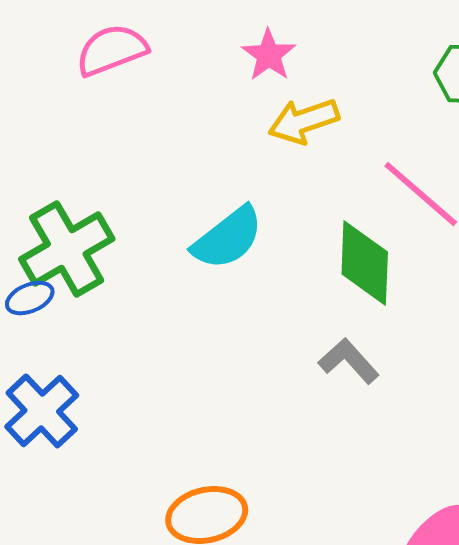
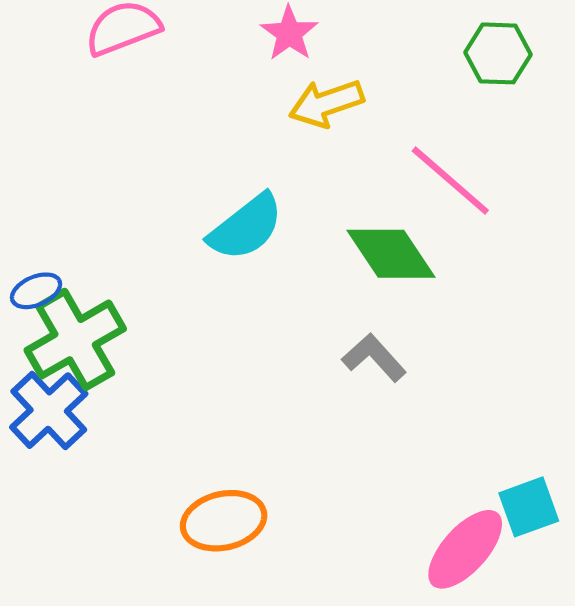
green cross: (67, 249) -> (75, 340), moved
green diamond: (365, 263) -> (391, 254), turned -36

